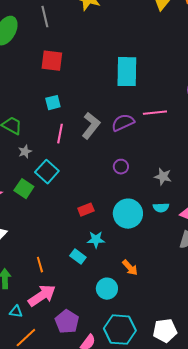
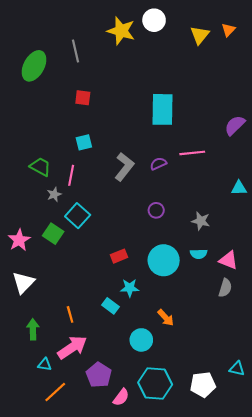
red square: (52, 61) -> (83, 98), size x0.7
purple semicircle: (123, 123) -> (158, 164), size x0.7
pink line: (60, 134) -> (71, 175), moved

